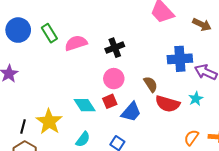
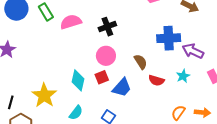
red semicircle: (168, 104) -> (156, 80), size x0.7
cyan diamond: (85, 105) -> (78, 80), turned 45
black line: (23, 126) -> (11, 102), moved

